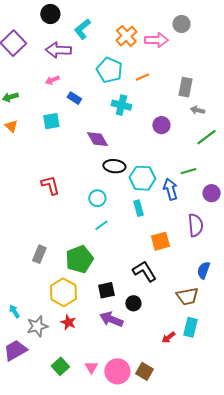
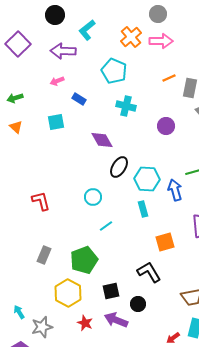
gray circle: (182, 24) -> (158, 14), moved
orange line: (142, 77) -> (169, 78), moved
black ellipse: (114, 166) -> (119, 167), turned -65
red L-shape: (50, 185) -> (41, 201), moved
cyan circle: (97, 198) -> (93, 197), moved
red star: (68, 322) -> (85, 323), moved

